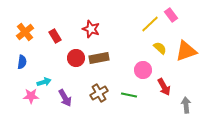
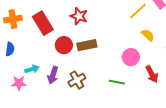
orange cross: (25, 32) -> (13, 19), turned 30
red rectangle: (55, 36) -> (43, 23), size x1.6
brown cross: (99, 93) -> (77, 80), moved
purple arrow: (65, 98) -> (53, 75), moved, turned 48

